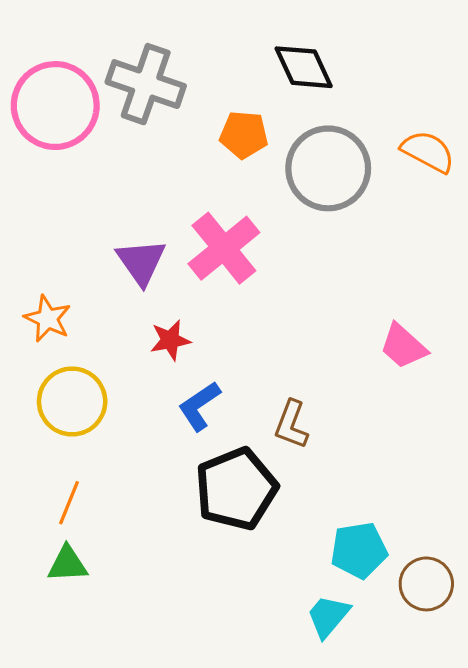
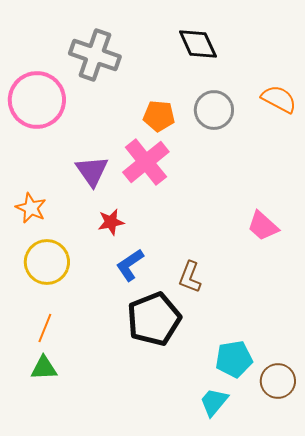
pink circle: (55, 106) -> (37, 100), moved
orange pentagon: (244, 135) -> (159, 116), moved
gray circle: (328, 168) -> (214, 110), size x0.7

